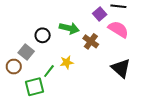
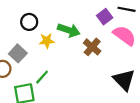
black circle: (43, 35) -> (29, 22), moved
yellow star: (67, 62) -> (47, 41), moved

